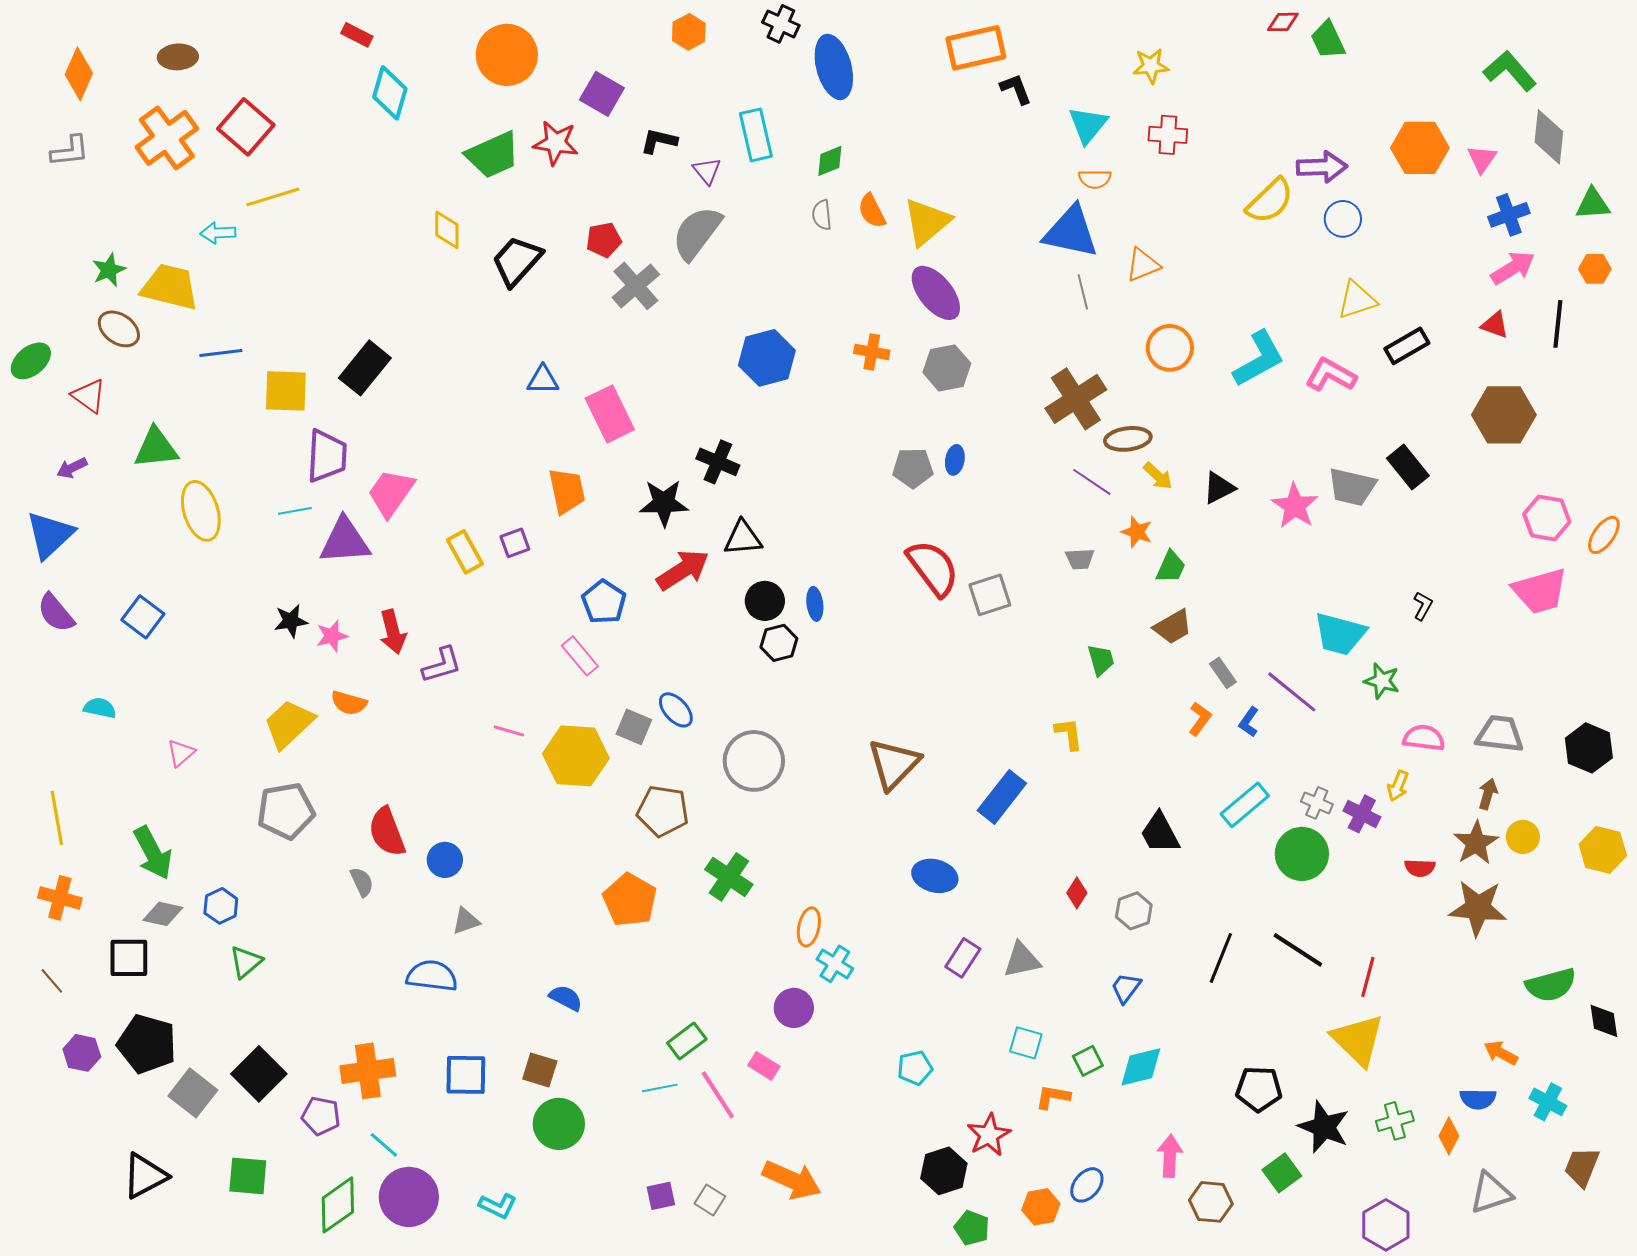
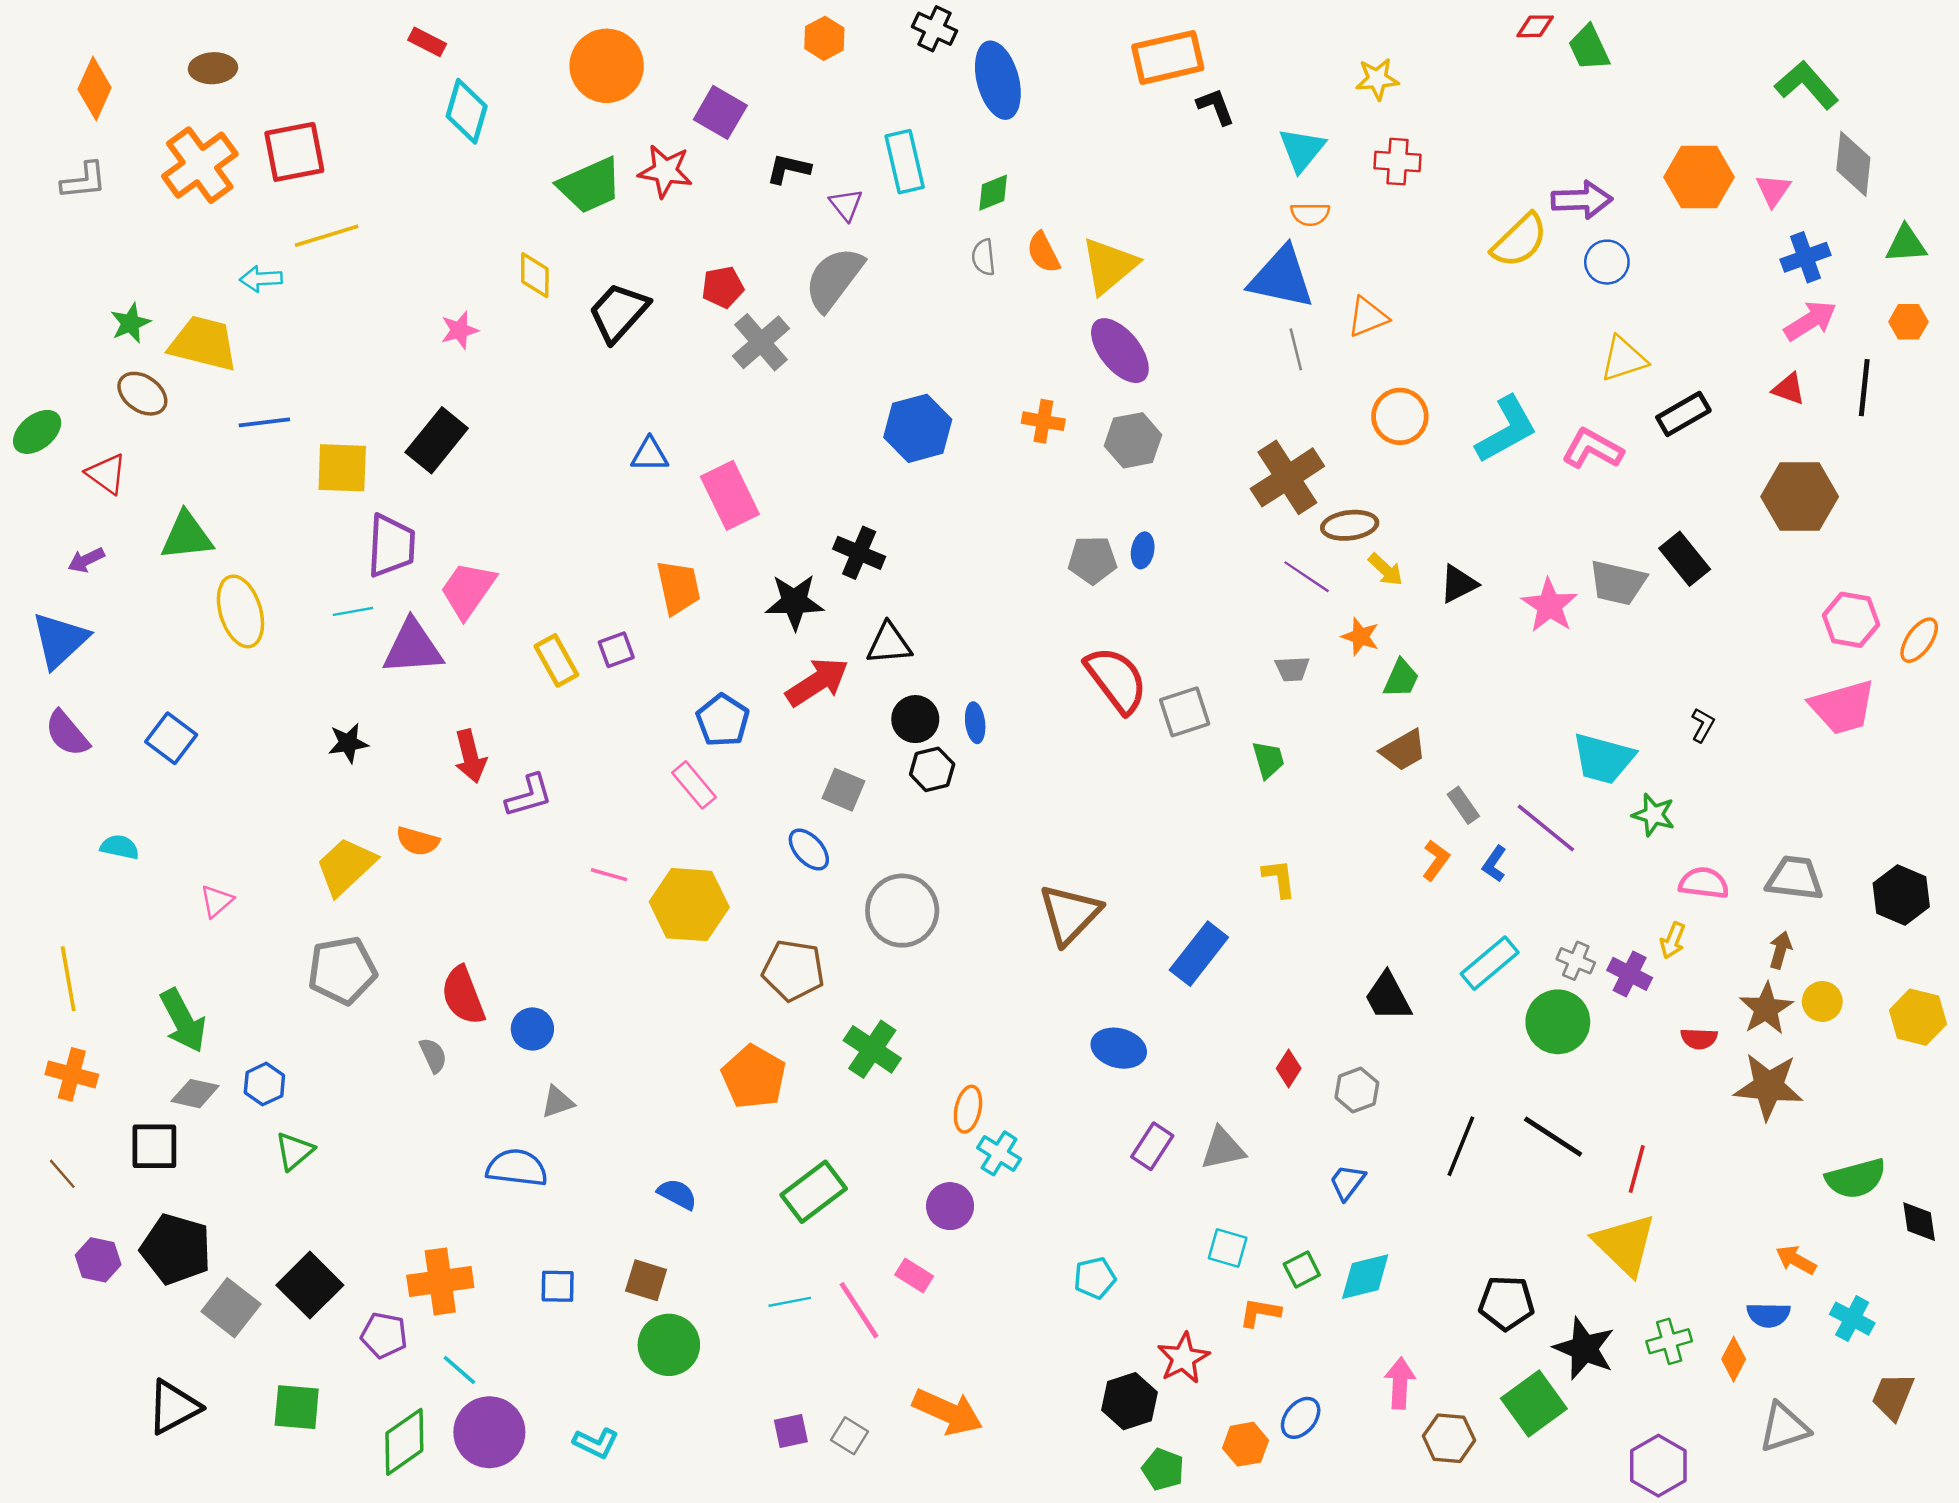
red square: (246, 127) -> (294, 152), turned 38
pink star: (332, 636) -> (459, 330), moved
green trapezoid: (1101, 660) -> (1268, 760), moved
gray square: (634, 727) -> (844, 790), moved
green rectangle: (687, 1041) -> (814, 1192), moved, size x1.4
blue square: (466, 1075) -> (558, 1286), size x0.7
green square: (1282, 1173) -> (1534, 1403), size x1.4

